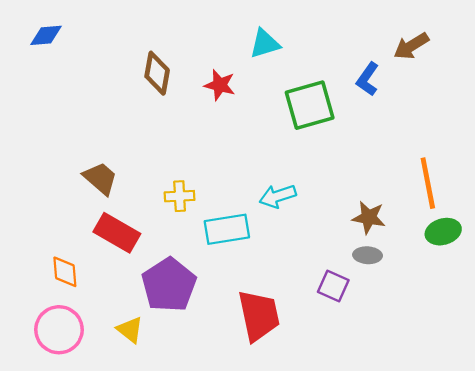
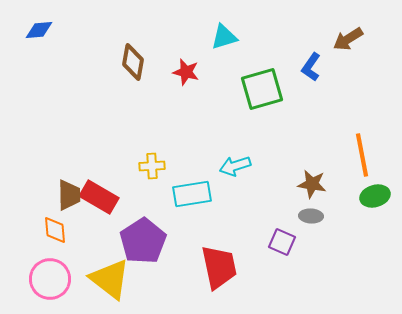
brown trapezoid: (100, 178) -> (69, 195), moved, turned 48
yellow triangle: (130, 330) -> (110, 279), size x1.8

